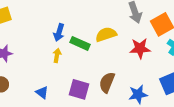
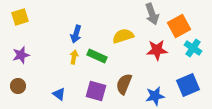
green rectangle: (80, 43) -> (97, 56), moved

